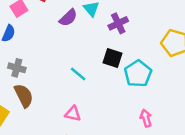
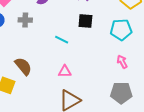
gray cross: (17, 68) -> (25, 20), moved
cyan pentagon: (138, 74) -> (121, 30), moved, turned -30

